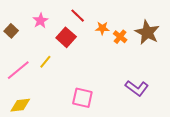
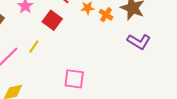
purple L-shape: (137, 88) -> (139, 42), moved

